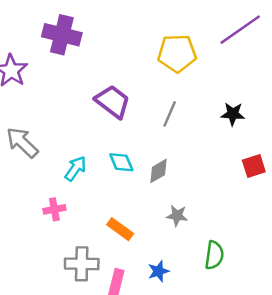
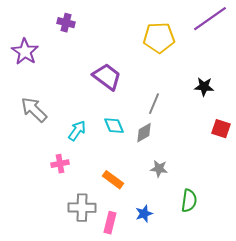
purple cross: (62, 35) -> (66, 23), size x0.6
gray line: (170, 114) -> (154, 104), moved
red square: (254, 166) -> (221, 129), turned 36

